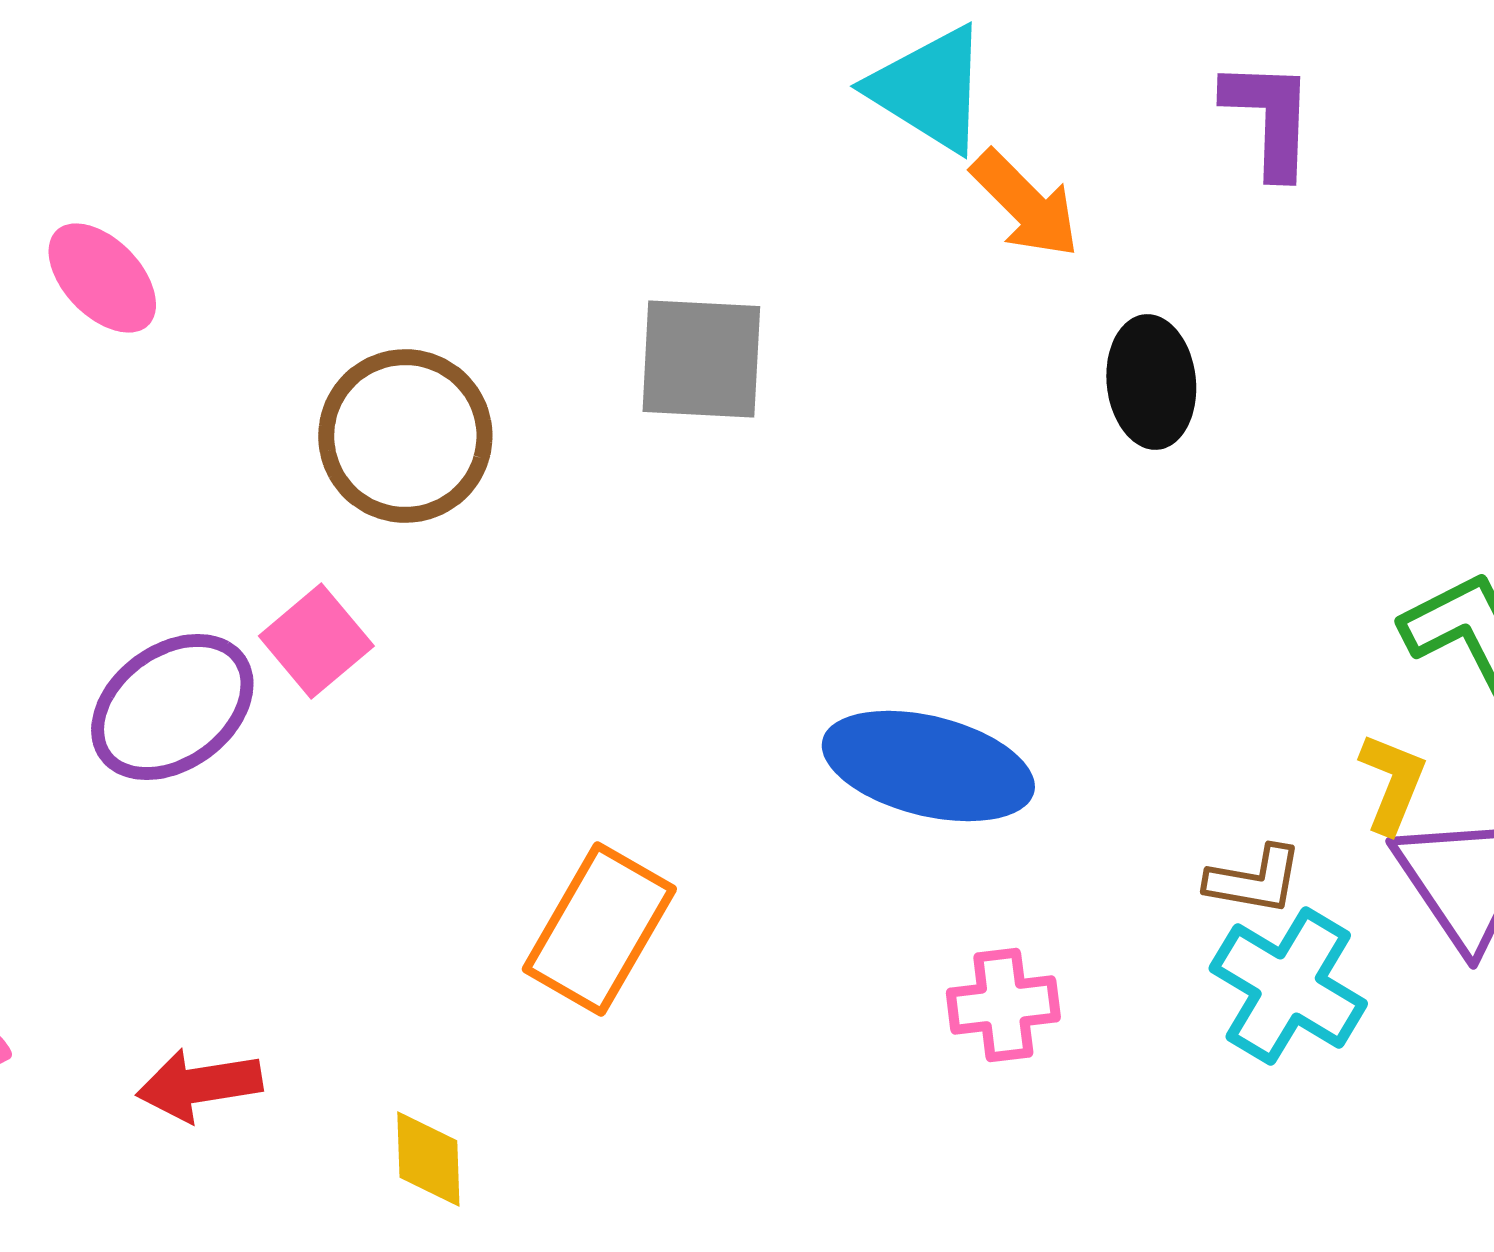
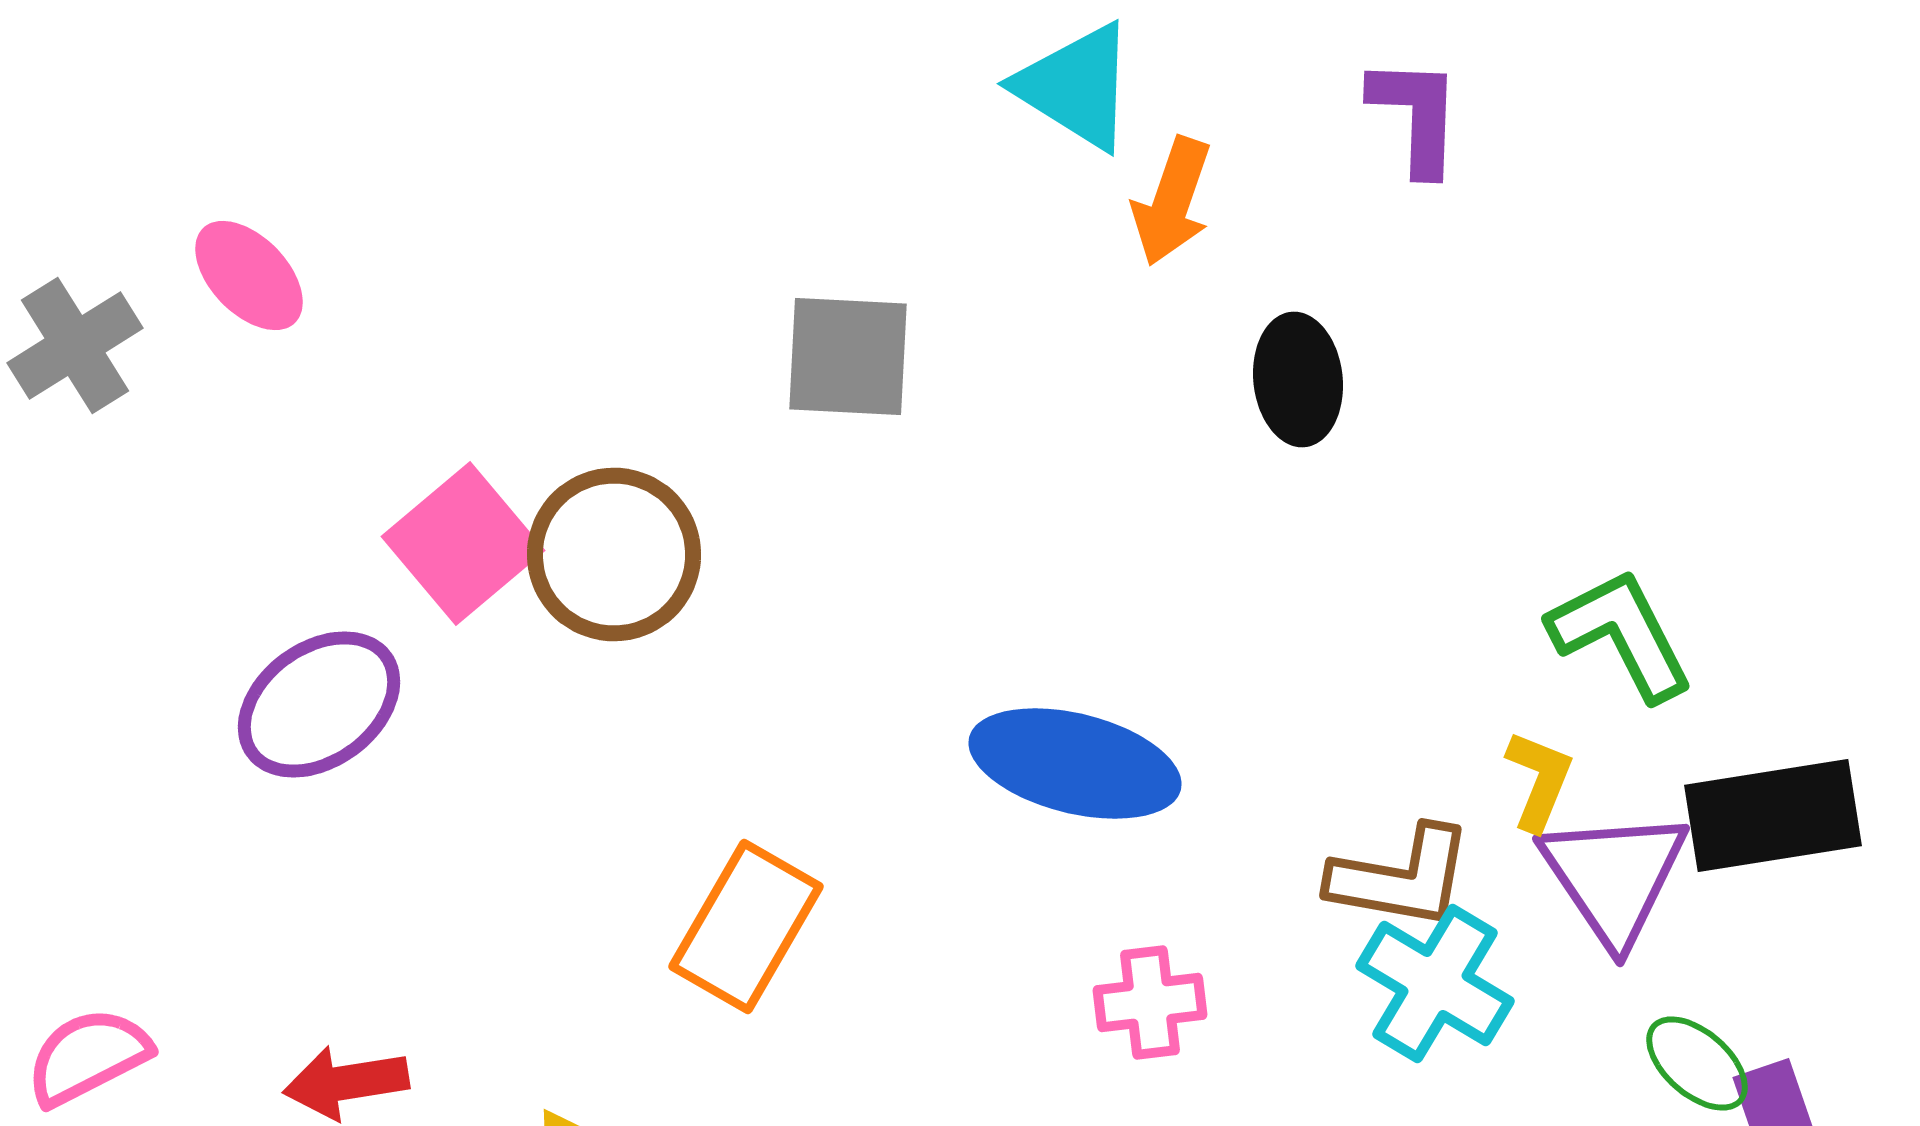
orange arrow: (1025, 204) -> (1172, 202), turned 64
brown circle: (405, 436) -> (614, 554), moved
pink square: (316, 641) -> (463, 544), moved, size x1.4
brown L-shape: (1254, 880) -> (1401, 878), size x1.5

